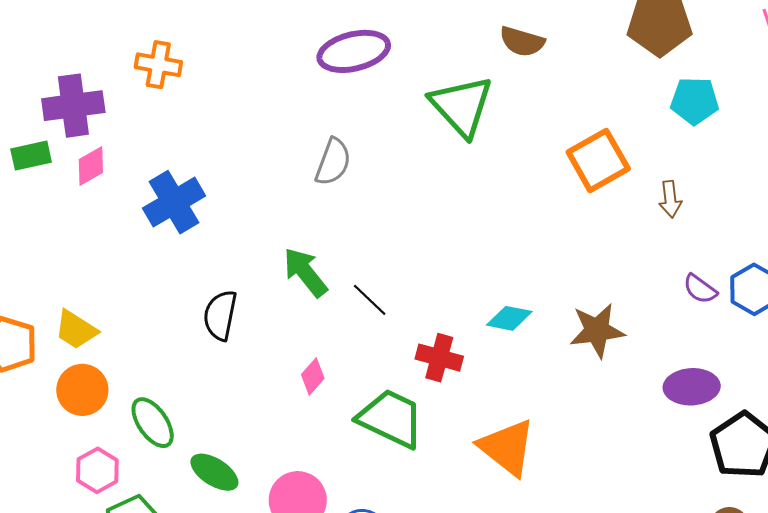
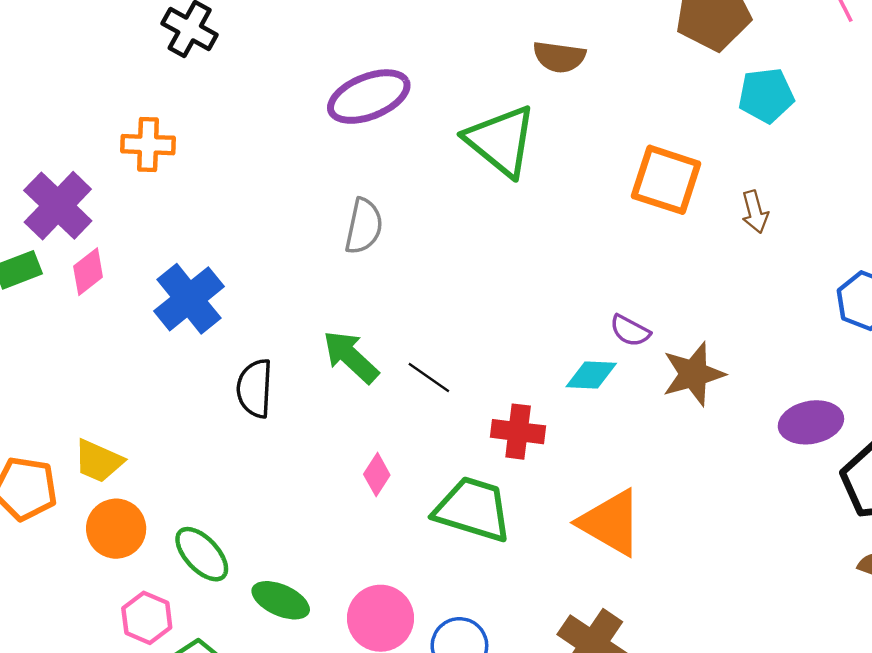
purple cross: (73, 106) -> (58, 206), turned -30
orange square: (598, 160) -> (666, 180), turned -34
purple semicircle: (700, 289) -> (630, 331), moved
black semicircle: (220, 315) -> (255, 388), moved

